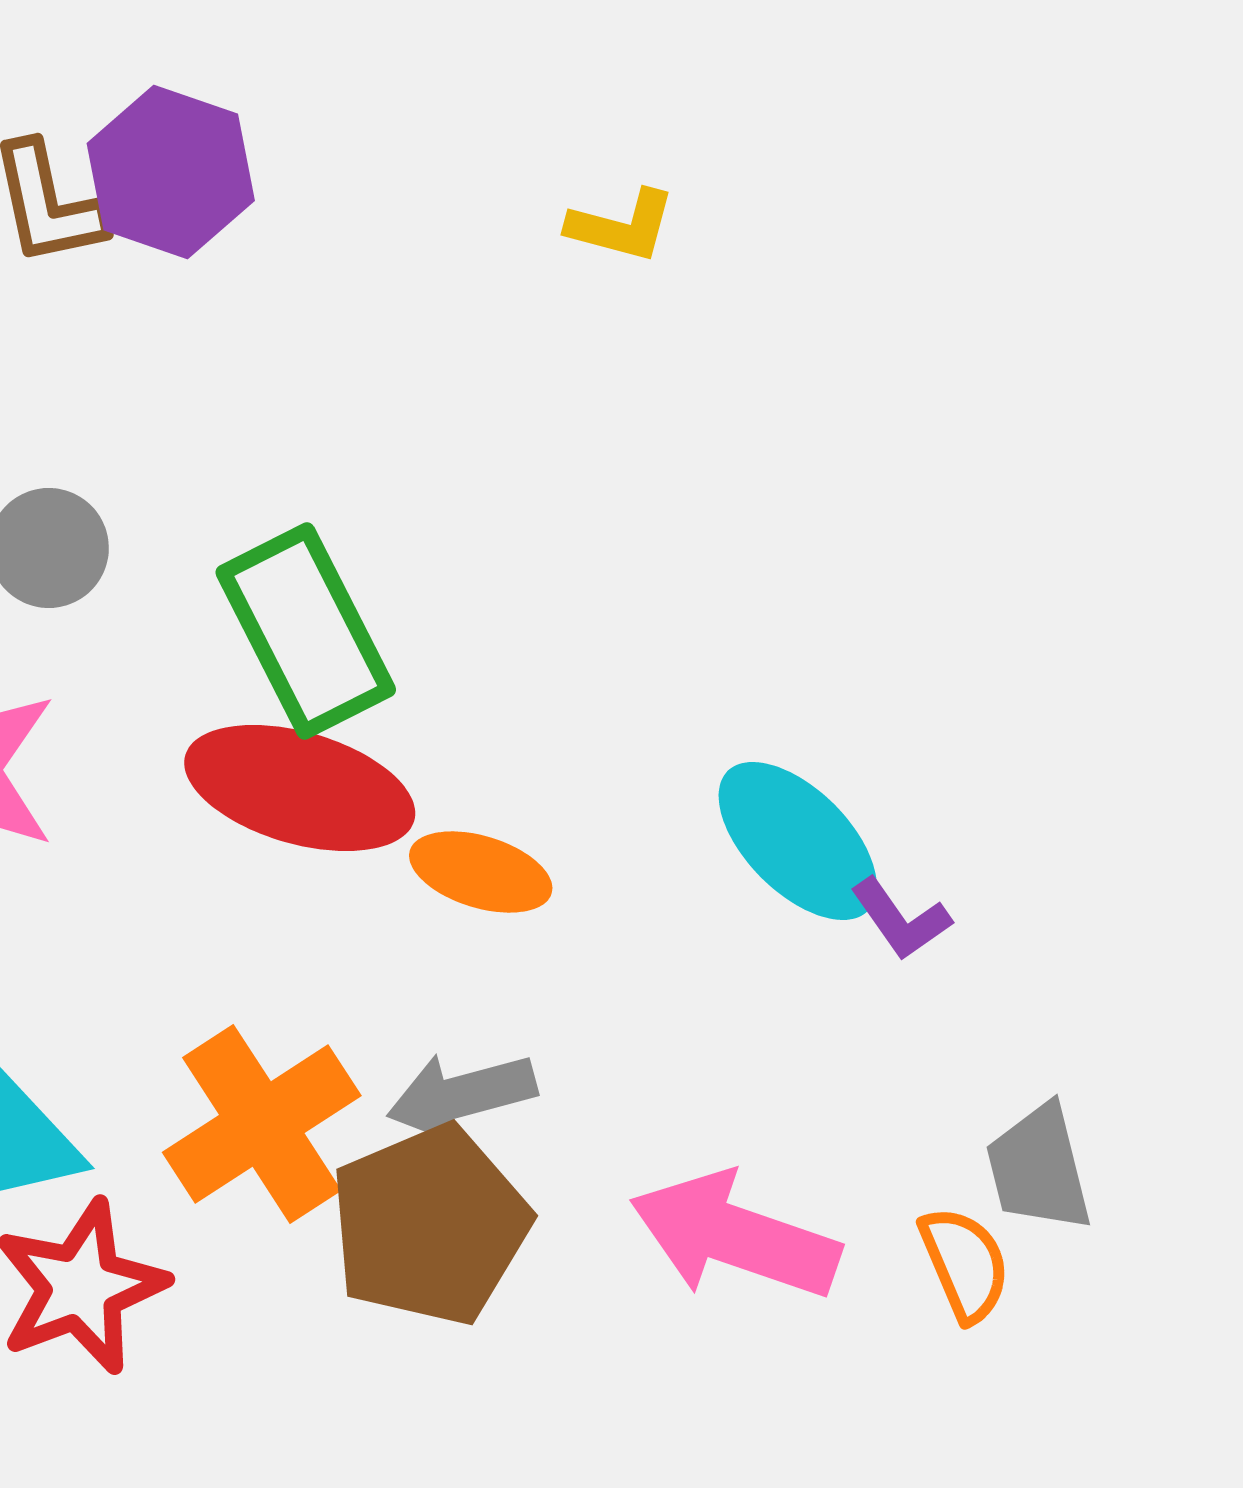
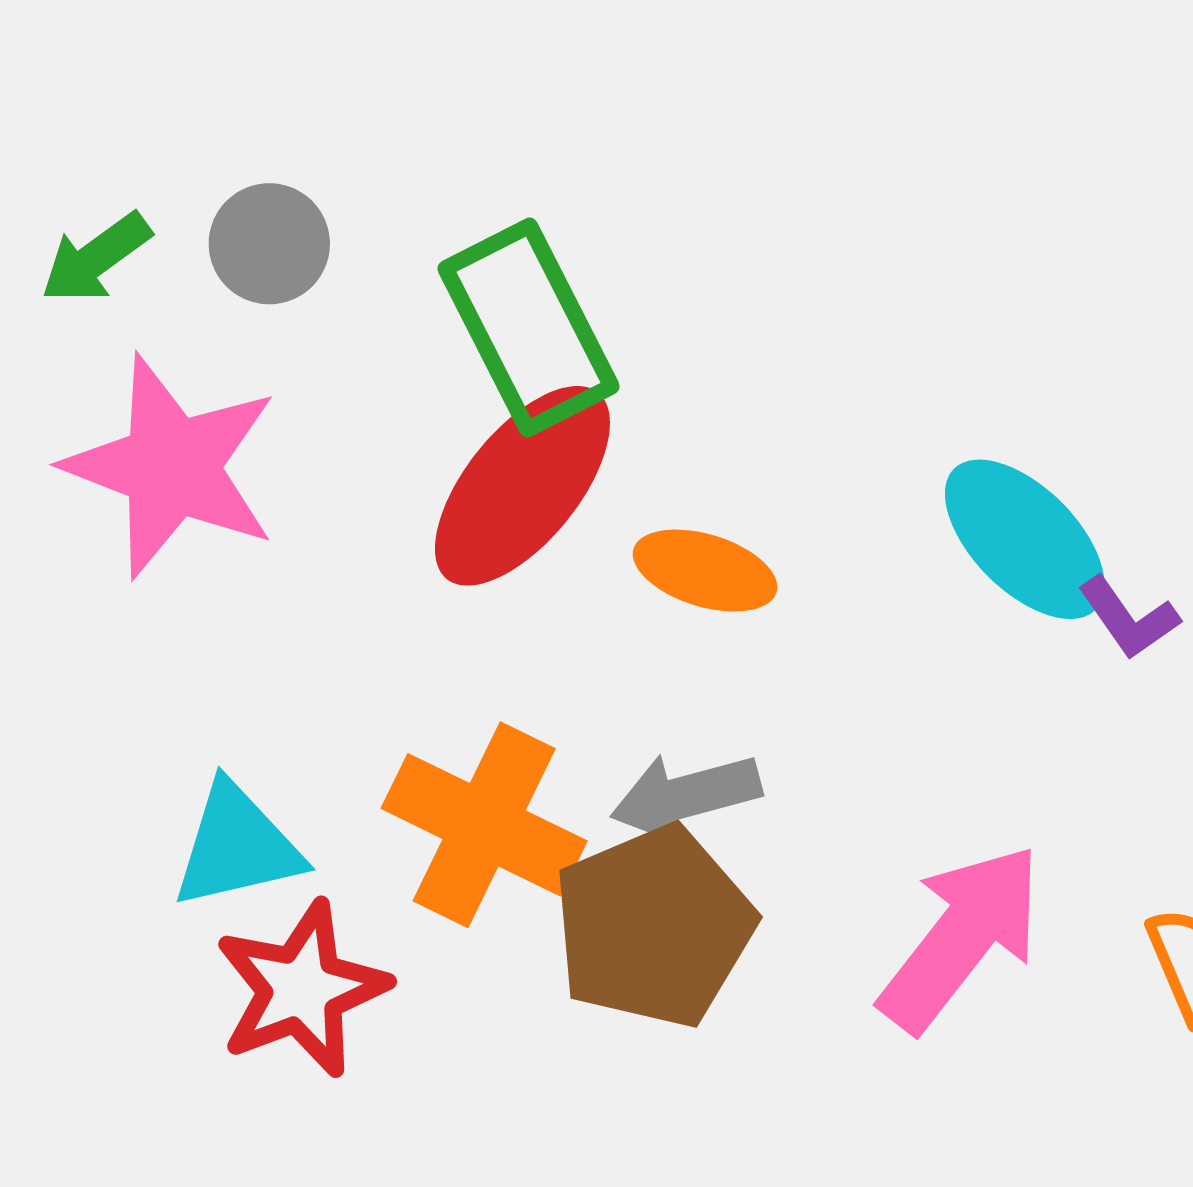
red ellipse: (300, 788) -> (522, 486), turned -67
orange cross: (262, 1124) -> (484, 825), turned -31
pink arrow: (735, 1236) -> (961, 938), turned 109

